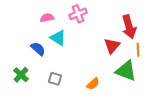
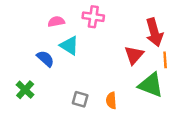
pink cross: (78, 14) -> (93, 17), turned 30
gray square: (55, 79) -> (80, 99), moved
orange semicircle: (93, 84) -> (111, 101), turned 128

